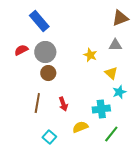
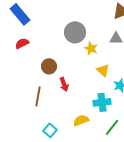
blue rectangle: (39, 21) -> (20, 14), moved
gray circle: (45, 52) -> (75, 32), moved
yellow triangle: (111, 73) -> (103, 70), moved
red arrow: (63, 104) -> (64, 84), moved

